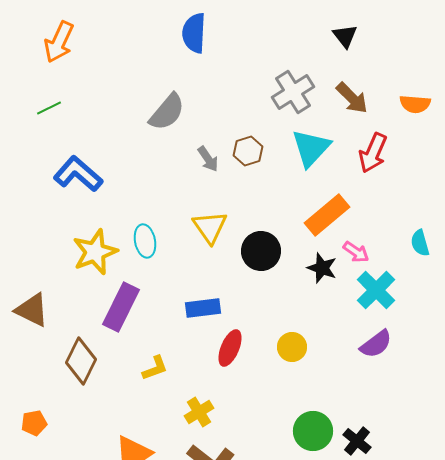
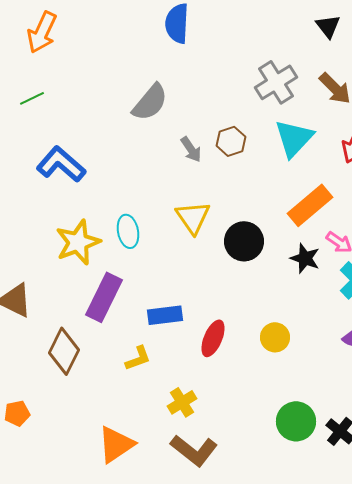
blue rectangle: (203, 308) -> (165, 315), moved

